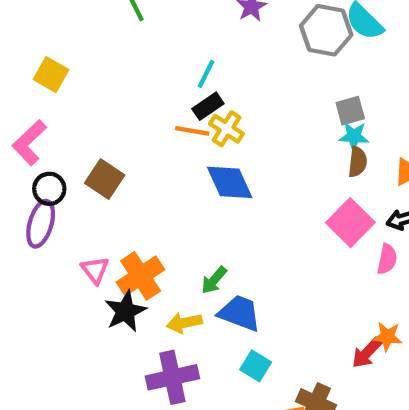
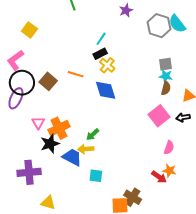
orange line: (192, 131) -> (76, 74), moved
black circle: (49, 189) -> (22, 83), size x1.6
pink semicircle: (387, 259) -> (169, 148), moved
blue trapezoid: (240, 313) -> (72, 157), moved
yellow arrow: (184, 323) -> (86, 149), moved
red arrow: (367, 353) -> (159, 177), turned -105
cyan square: (256, 366) -> (96, 176), moved, turned -32
purple cross: (172, 377) -> (29, 172), moved

